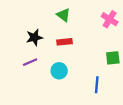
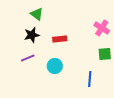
green triangle: (63, 15) -> (37, 14), moved
pink cross: (110, 19) -> (102, 28), moved

